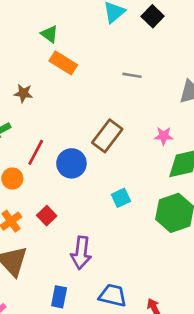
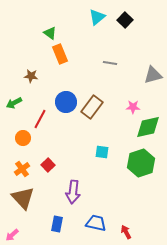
orange rectangle: (63, 63) -> (60, 54), turned 36
blue circle: (71, 163) -> (66, 102), moved
cyan square: (121, 198) -> (102, 152), turned 32

